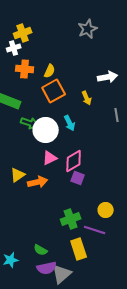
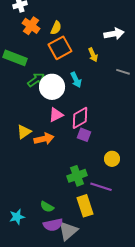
orange cross: (25, 69) -> (31, 26), turned 30
gray line: (117, 115) -> (123, 72), turned -64
green arrow: (30, 123) -> (36, 80), turned -54
yellow circle: (106, 210) -> (112, 159), moved

